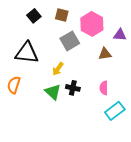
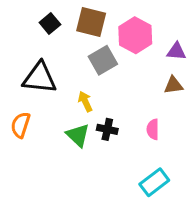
brown square: (62, 15) -> (91, 22), size x1.5
brown triangle: (105, 54) -> (173, 85), moved
yellow arrow: (58, 69) -> (85, 101), turned 120
cyan rectangle: (115, 111) -> (154, 182), moved

